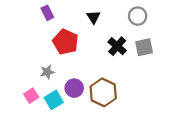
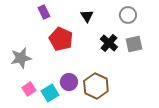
gray star: (47, 72) -> (21, 58), moved, size x1.5

